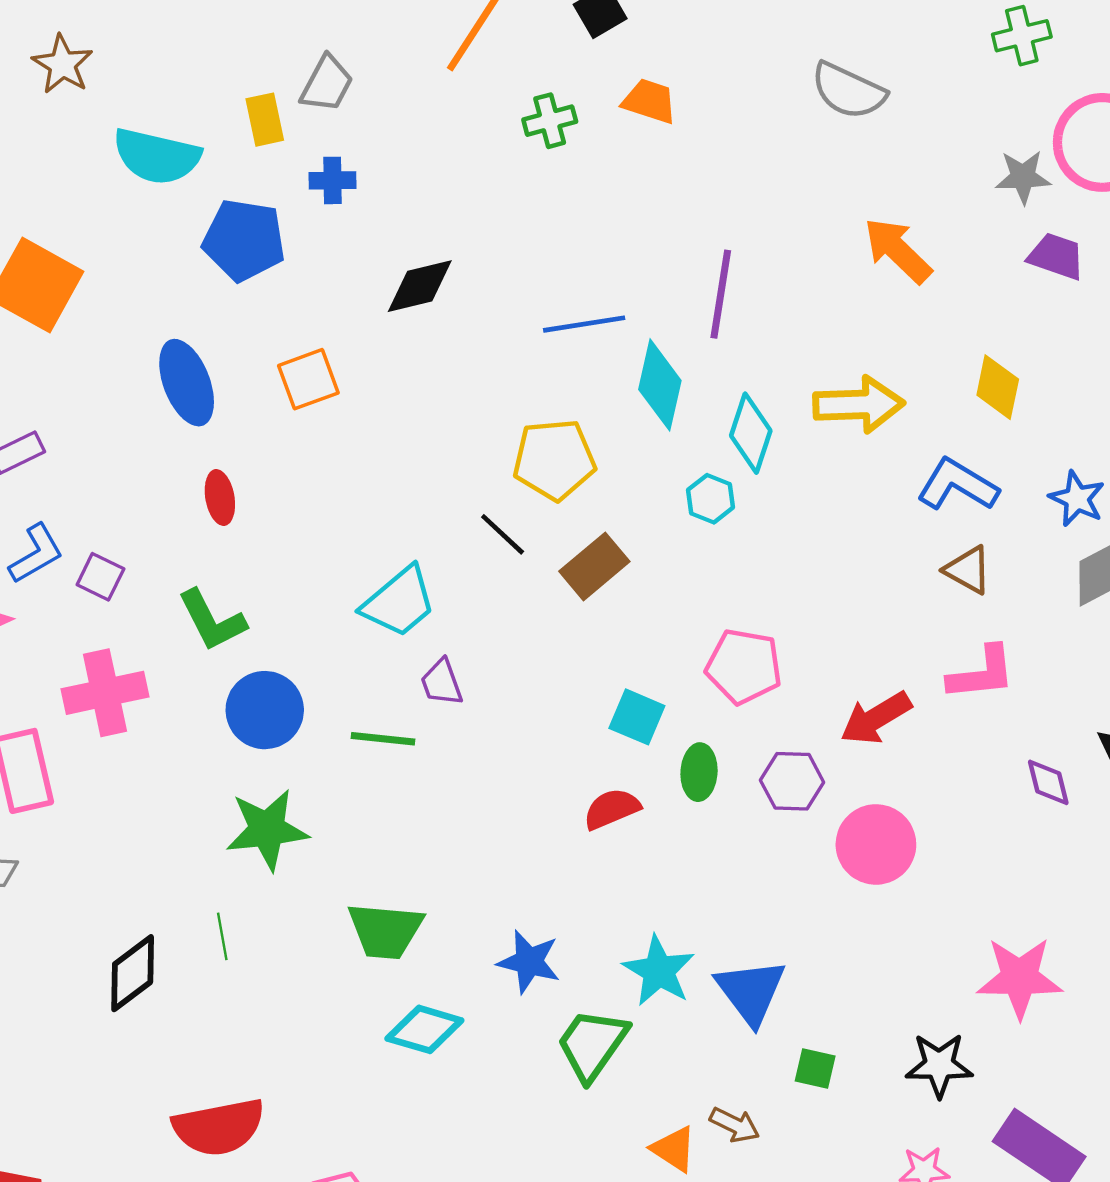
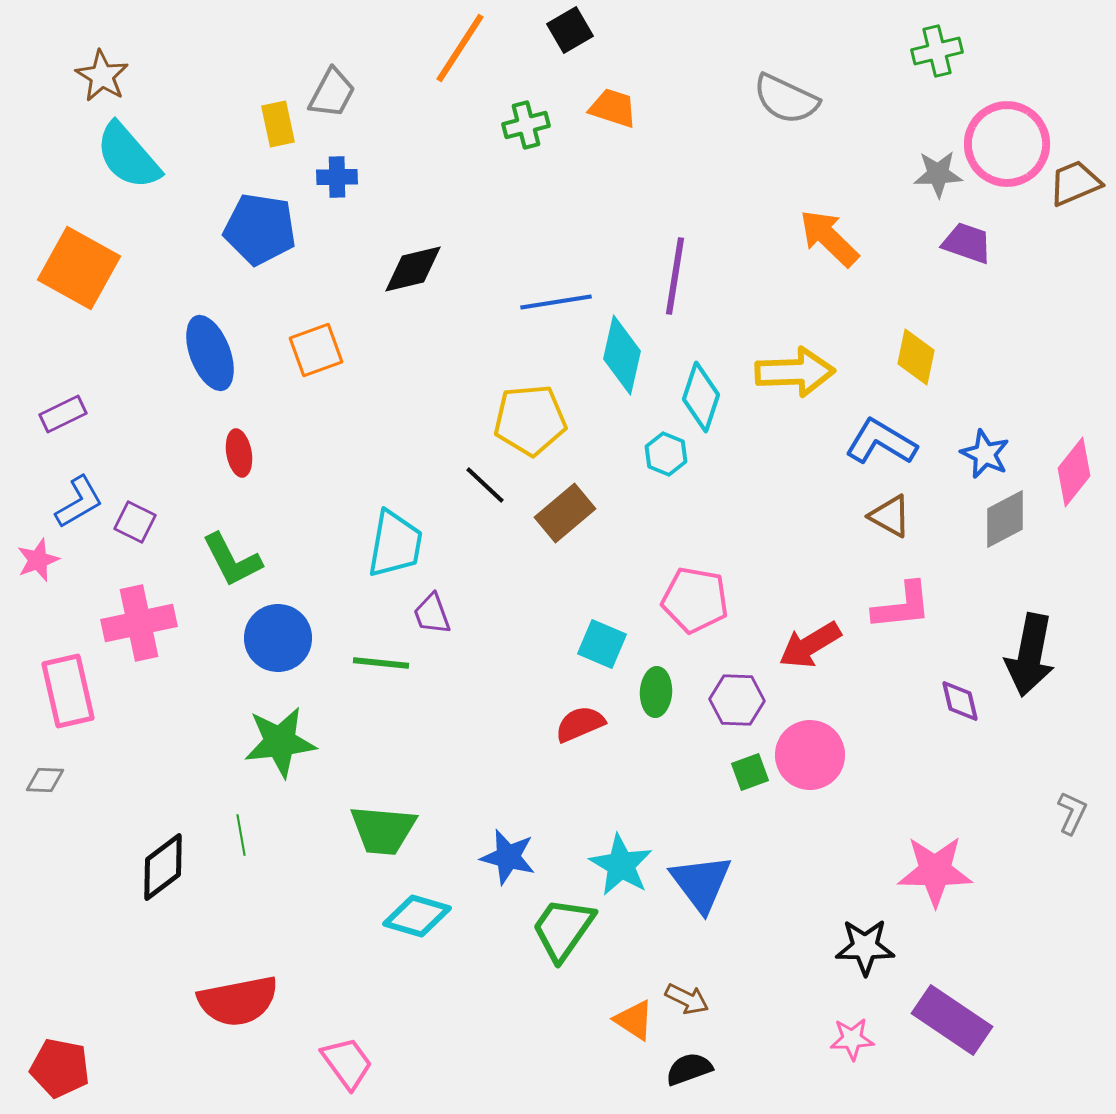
cyan semicircle: (157, 156) -> (128, 156), moved, turned 36
cyan trapezoid: (399, 602) -> (395, 544), turned -40
green square: (815, 1069) -> (750, 772), moved, turned -33

